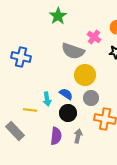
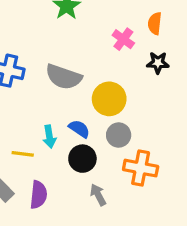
gray semicircle: (73, 51) -> (64, 77), moved
purple semicircle: (56, 136) -> (38, 195), moved
gray arrow: (78, 136) -> (98, 195), turned -40

